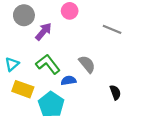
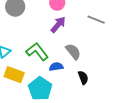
purple arrow: (44, 32) -> (58, 25), moved
black semicircle: (115, 92) -> (83, 78), moved

